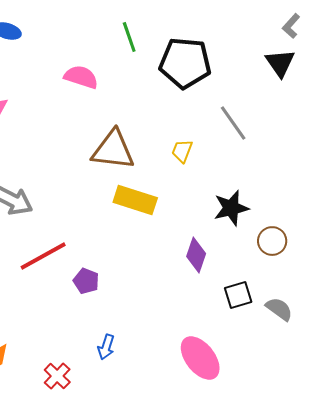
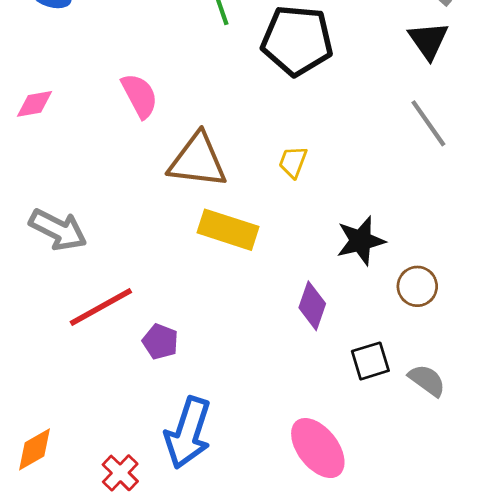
pink semicircle: (81, 77) -> (140, 96), moved, turned 44
gray line: (233, 123) -> (428, 123), moved
blue arrow: (106, 347) -> (188, 433), size x2.0

